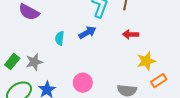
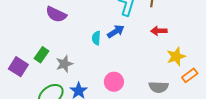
cyan semicircle: (60, 38) -> (96, 38), moved
green rectangle: (12, 61) -> (41, 55), moved

